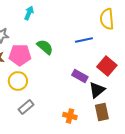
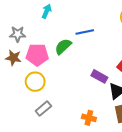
blue line: (84, 40) -> (85, 32), moved
green semicircle: (45, 47) -> (63, 46), turned -84

